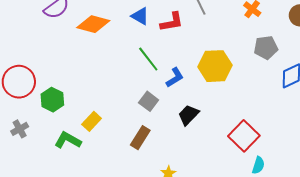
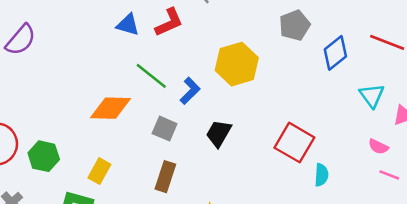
orange diamond: (93, 24) -> (111, 108), moved

